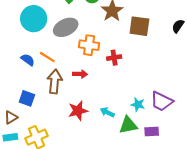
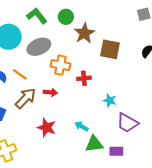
brown arrow: (55, 81) -> (26, 98), turned 35
cyan star: (138, 104) -> (110, 100), moved
red star: (78, 111) -> (47, 128), turned 30
cyan arrow: (107, 112) -> (82, 126), moved

